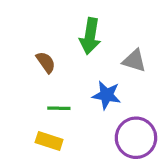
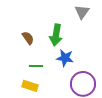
green arrow: (90, 36) -> (56, 35), moved
gray triangle: (134, 61) -> (82, 12), moved, turned 49

